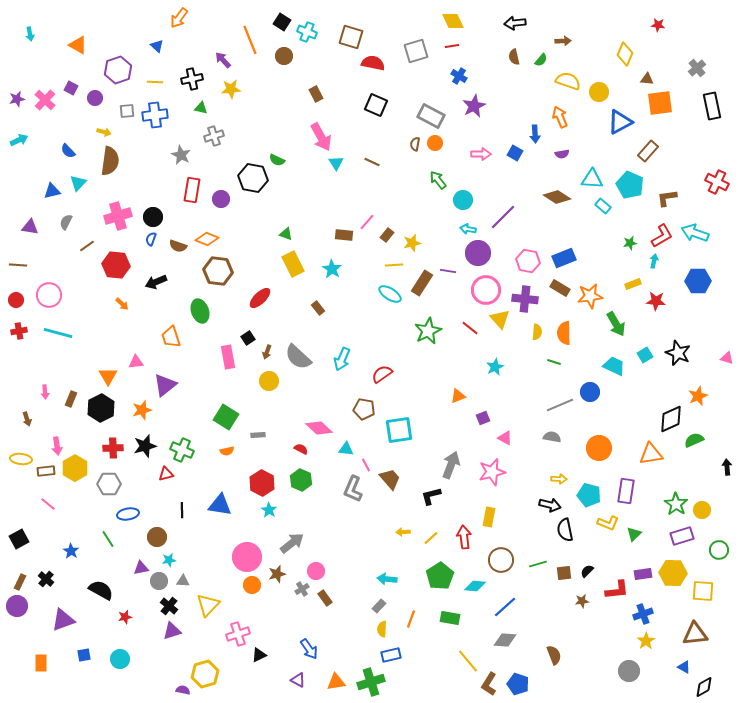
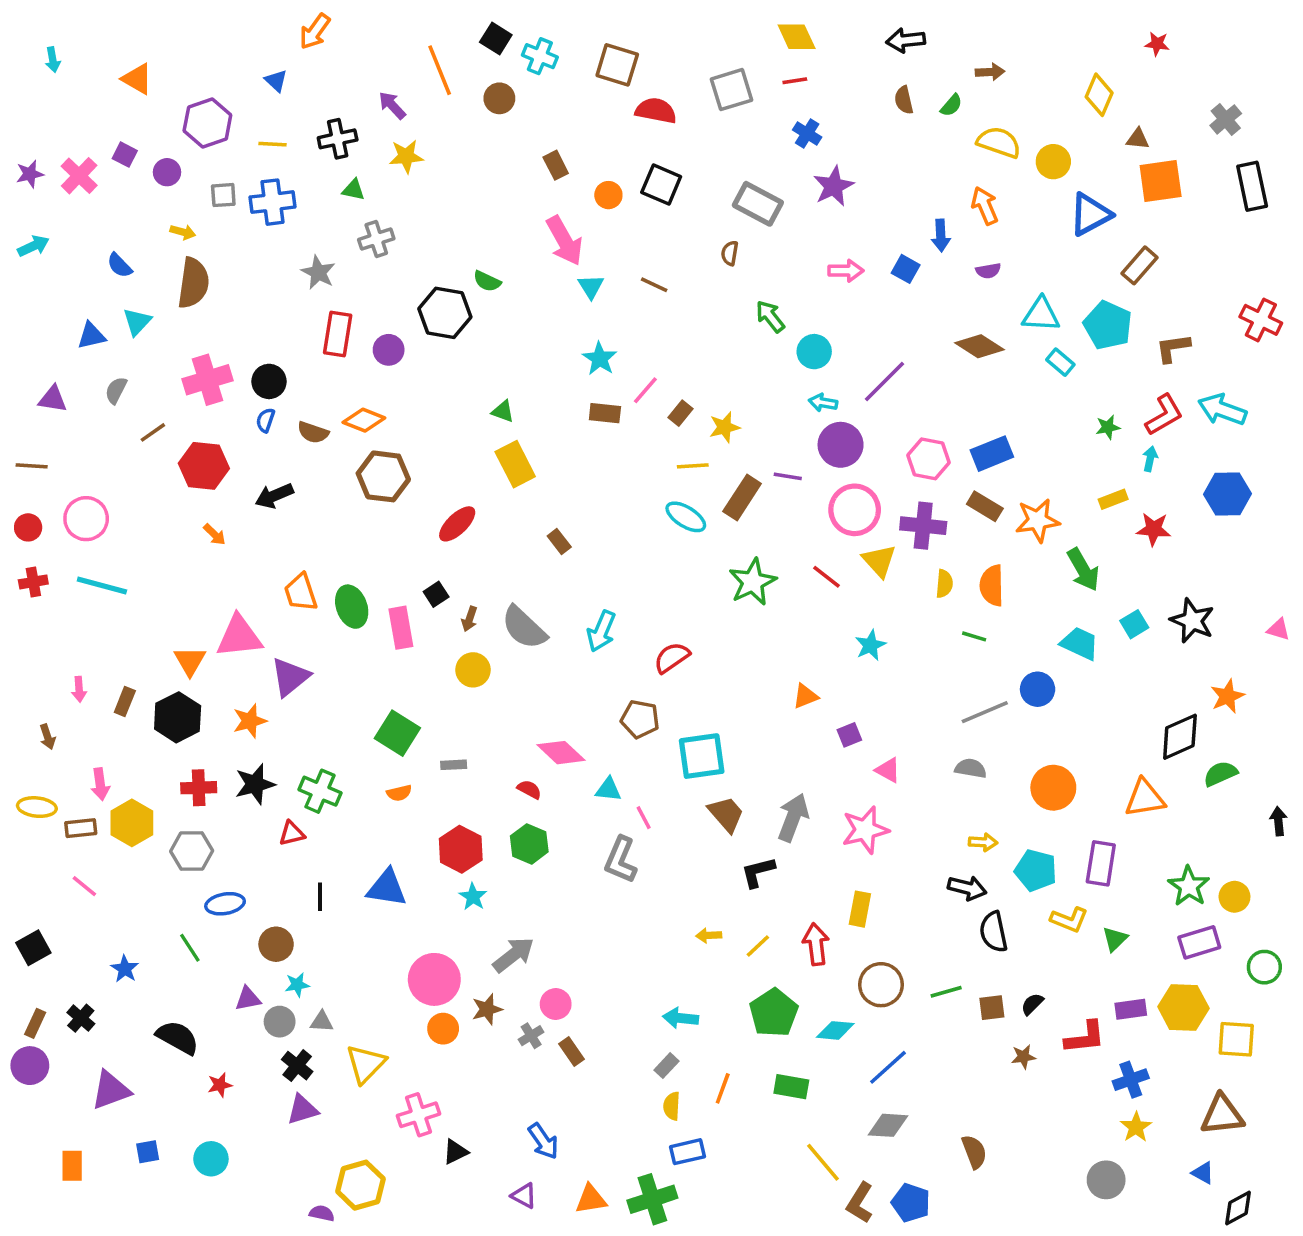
orange circle: (435, 143) -> (608, 195), moved
cyan star: (332, 269) -> (600, 359), moved
green ellipse: (200, 311) -> (352, 607), moved
pink triangle: (136, 362) -> (239, 636), size x1.8
brown trapezoid: (390, 479) -> (726, 814), moved

